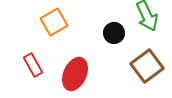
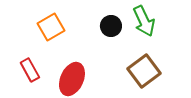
black circle: (114, 33) -> (111, 26), moved

